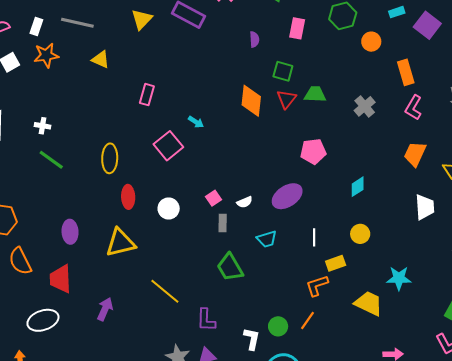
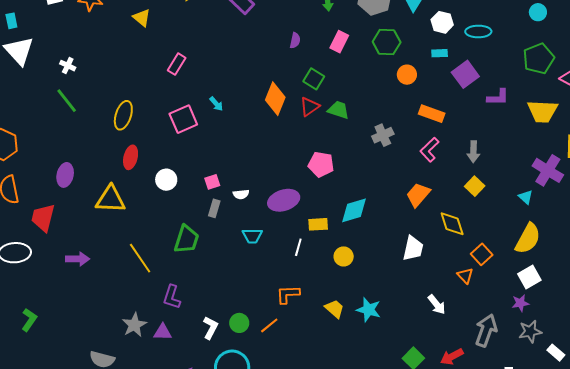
orange rectangle: (406, 72) -> (432, 114), turned -70
cyan diamond: (358, 187) -> (354, 210), size x1.4
yellow rectangle: (336, 263) -> (318, 224), moved
green trapezoid: (230, 267) -> (187, 239), moved, turned -148
yellow trapezoid: (369, 303) -> (335, 309), moved, size x0.7
purple arrow: (105, 309) -> (78, 259), turned 50

